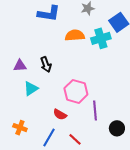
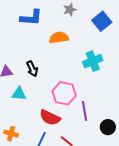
cyan cross: (101, 38) -> (93, 61), moved
cyan triangle: (31, 89) -> (19, 94), turned 42
red semicircle: (60, 114) -> (50, 118), size x1.5

